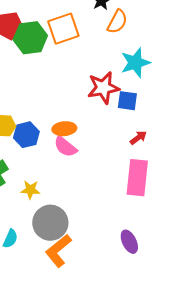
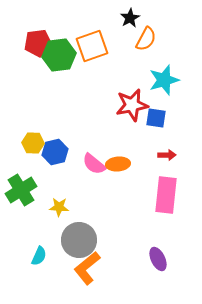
orange ellipse: (64, 129) -> (118, 164), moved
red arrow: (138, 138) -> (167, 155), turned 36

